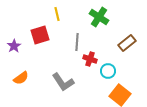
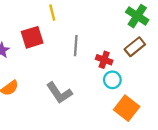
green cross: (99, 17) -> (137, 16), moved
red cross: (90, 59) -> (104, 60), moved

